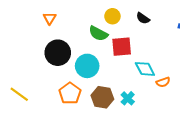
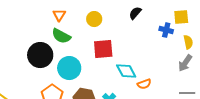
orange triangle: (50, 18) -> (59, 15), moved
black semicircle: (143, 18) -> (135, 13), moved, turned 96
green semicircle: (98, 33) -> (61, 36), moved

